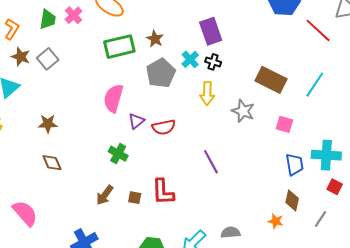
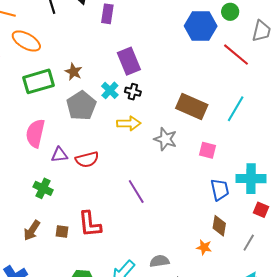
yellow arrow: (207, 93) -> (129, 123), turned -90
purple triangle: (136, 121) -> (59, 155), turned 36

